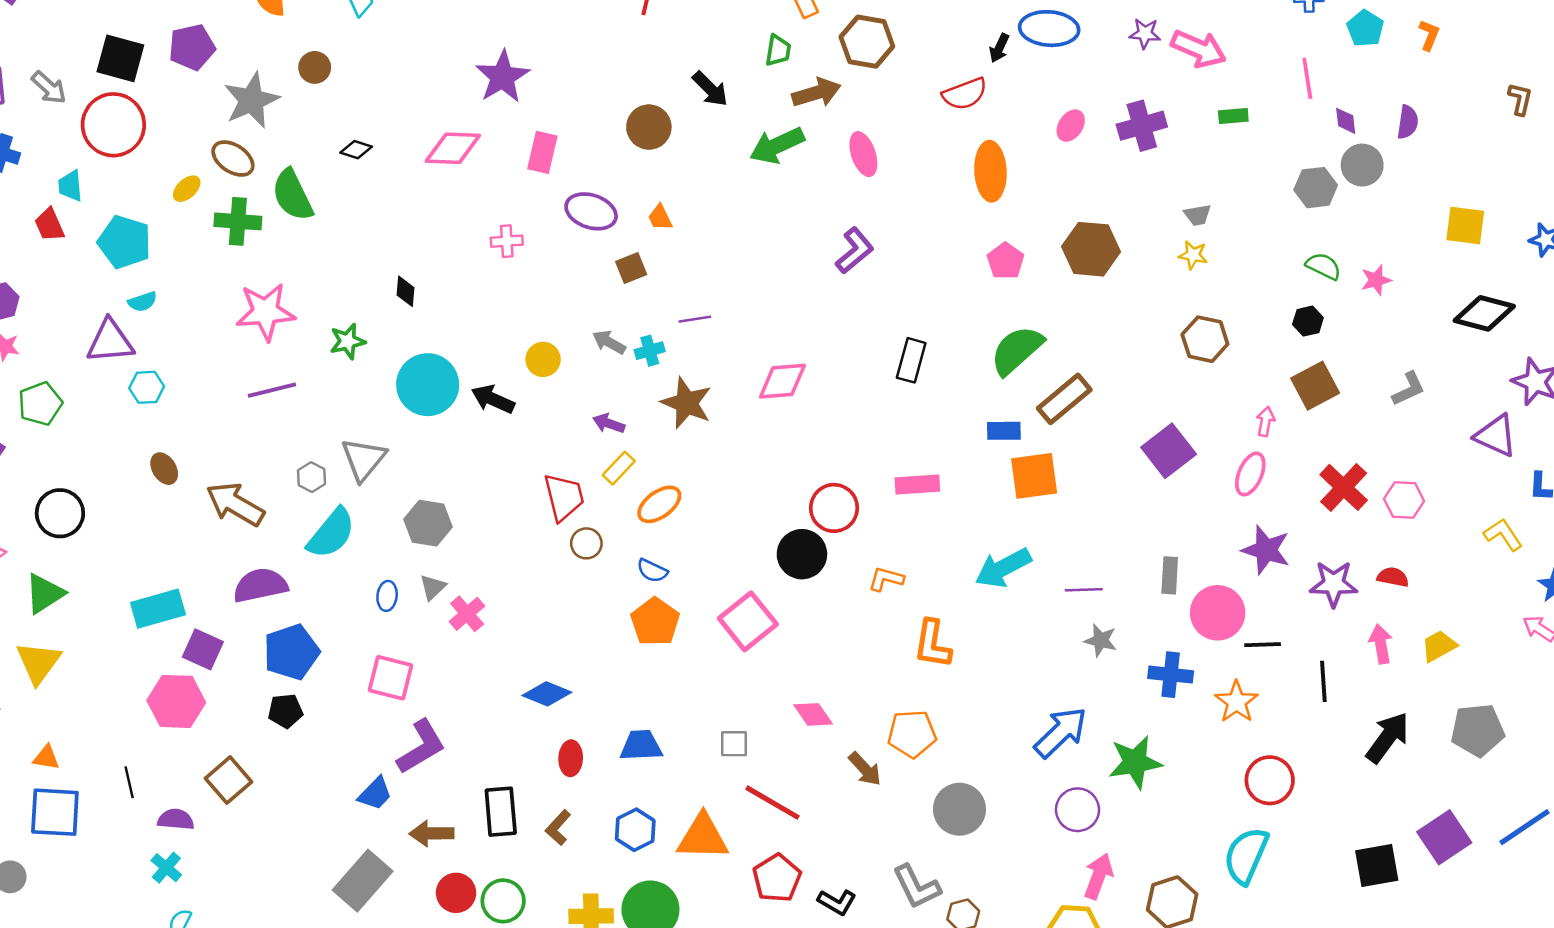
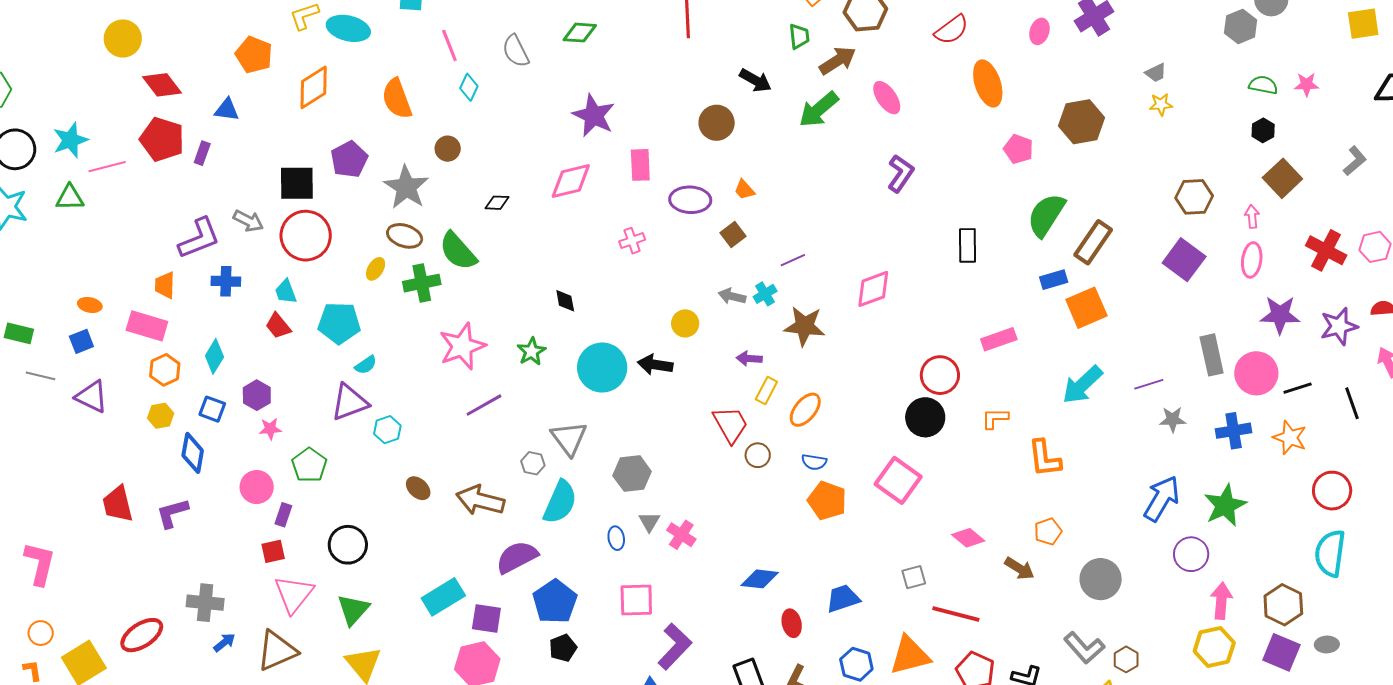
pink star: (1376, 280) -> (1307, 84), turned 30
brown hexagon: (1205, 339) -> (1194, 197), moved
gray rectangle: (1170, 575) -> (1212, 355), size x1.4
orange pentagon: (912, 734) -> (1048, 531), size x0.7

